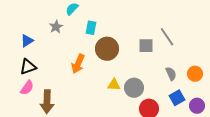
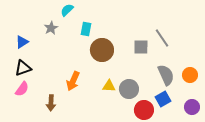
orange arrow: (78, 64) -> (73, 81), moved
gray semicircle: (171, 74) -> (166, 75), size x1.5
blue square: (177, 98) -> (163, 99), moved
brown arrow: (47, 102) -> (51, 103), moved, size x0.7

